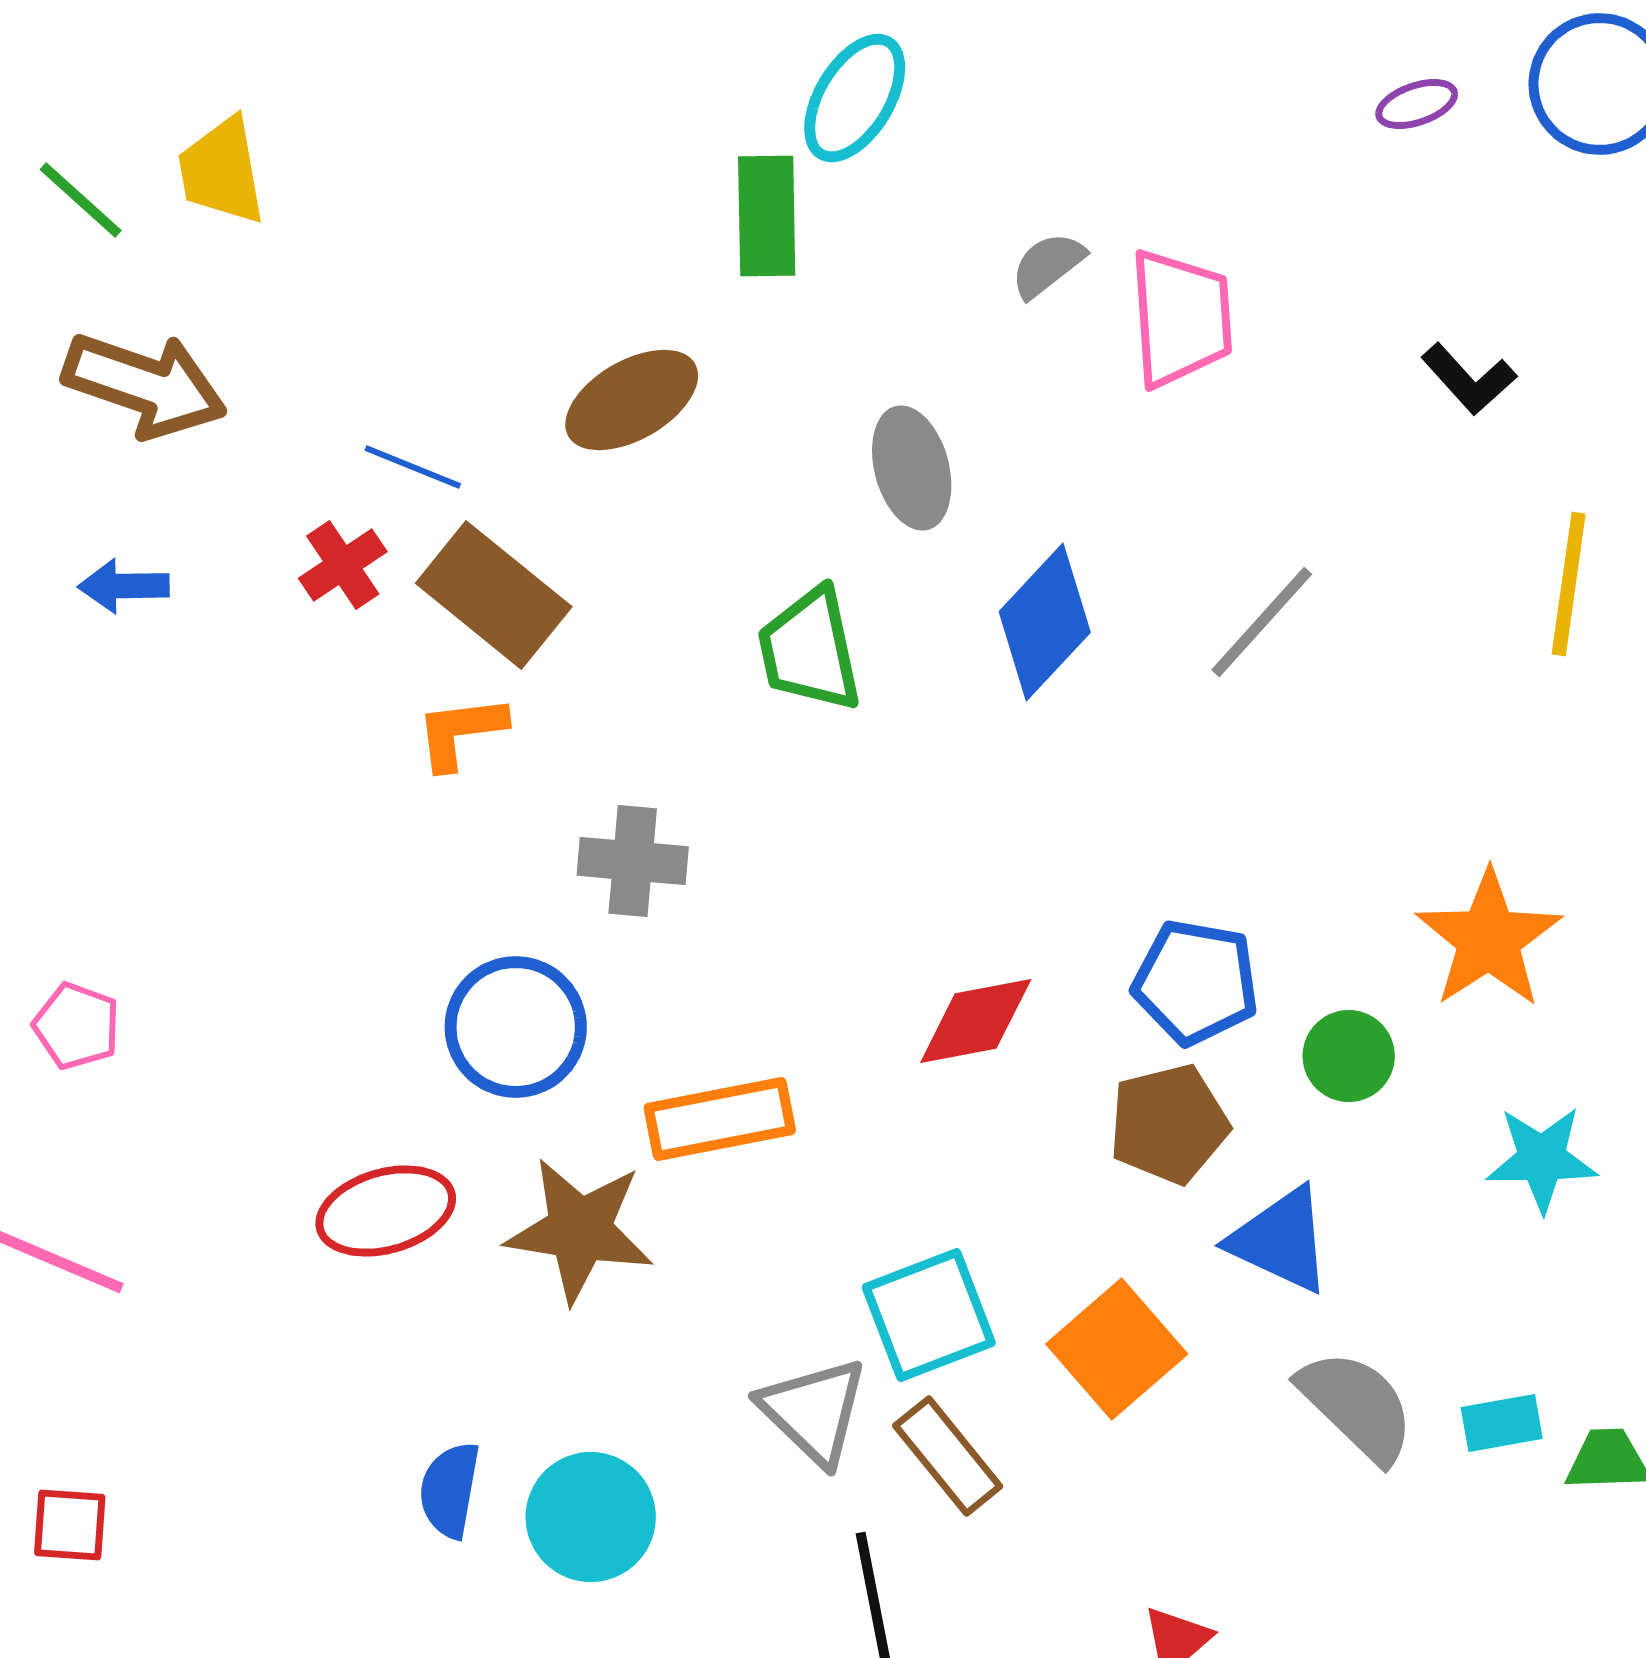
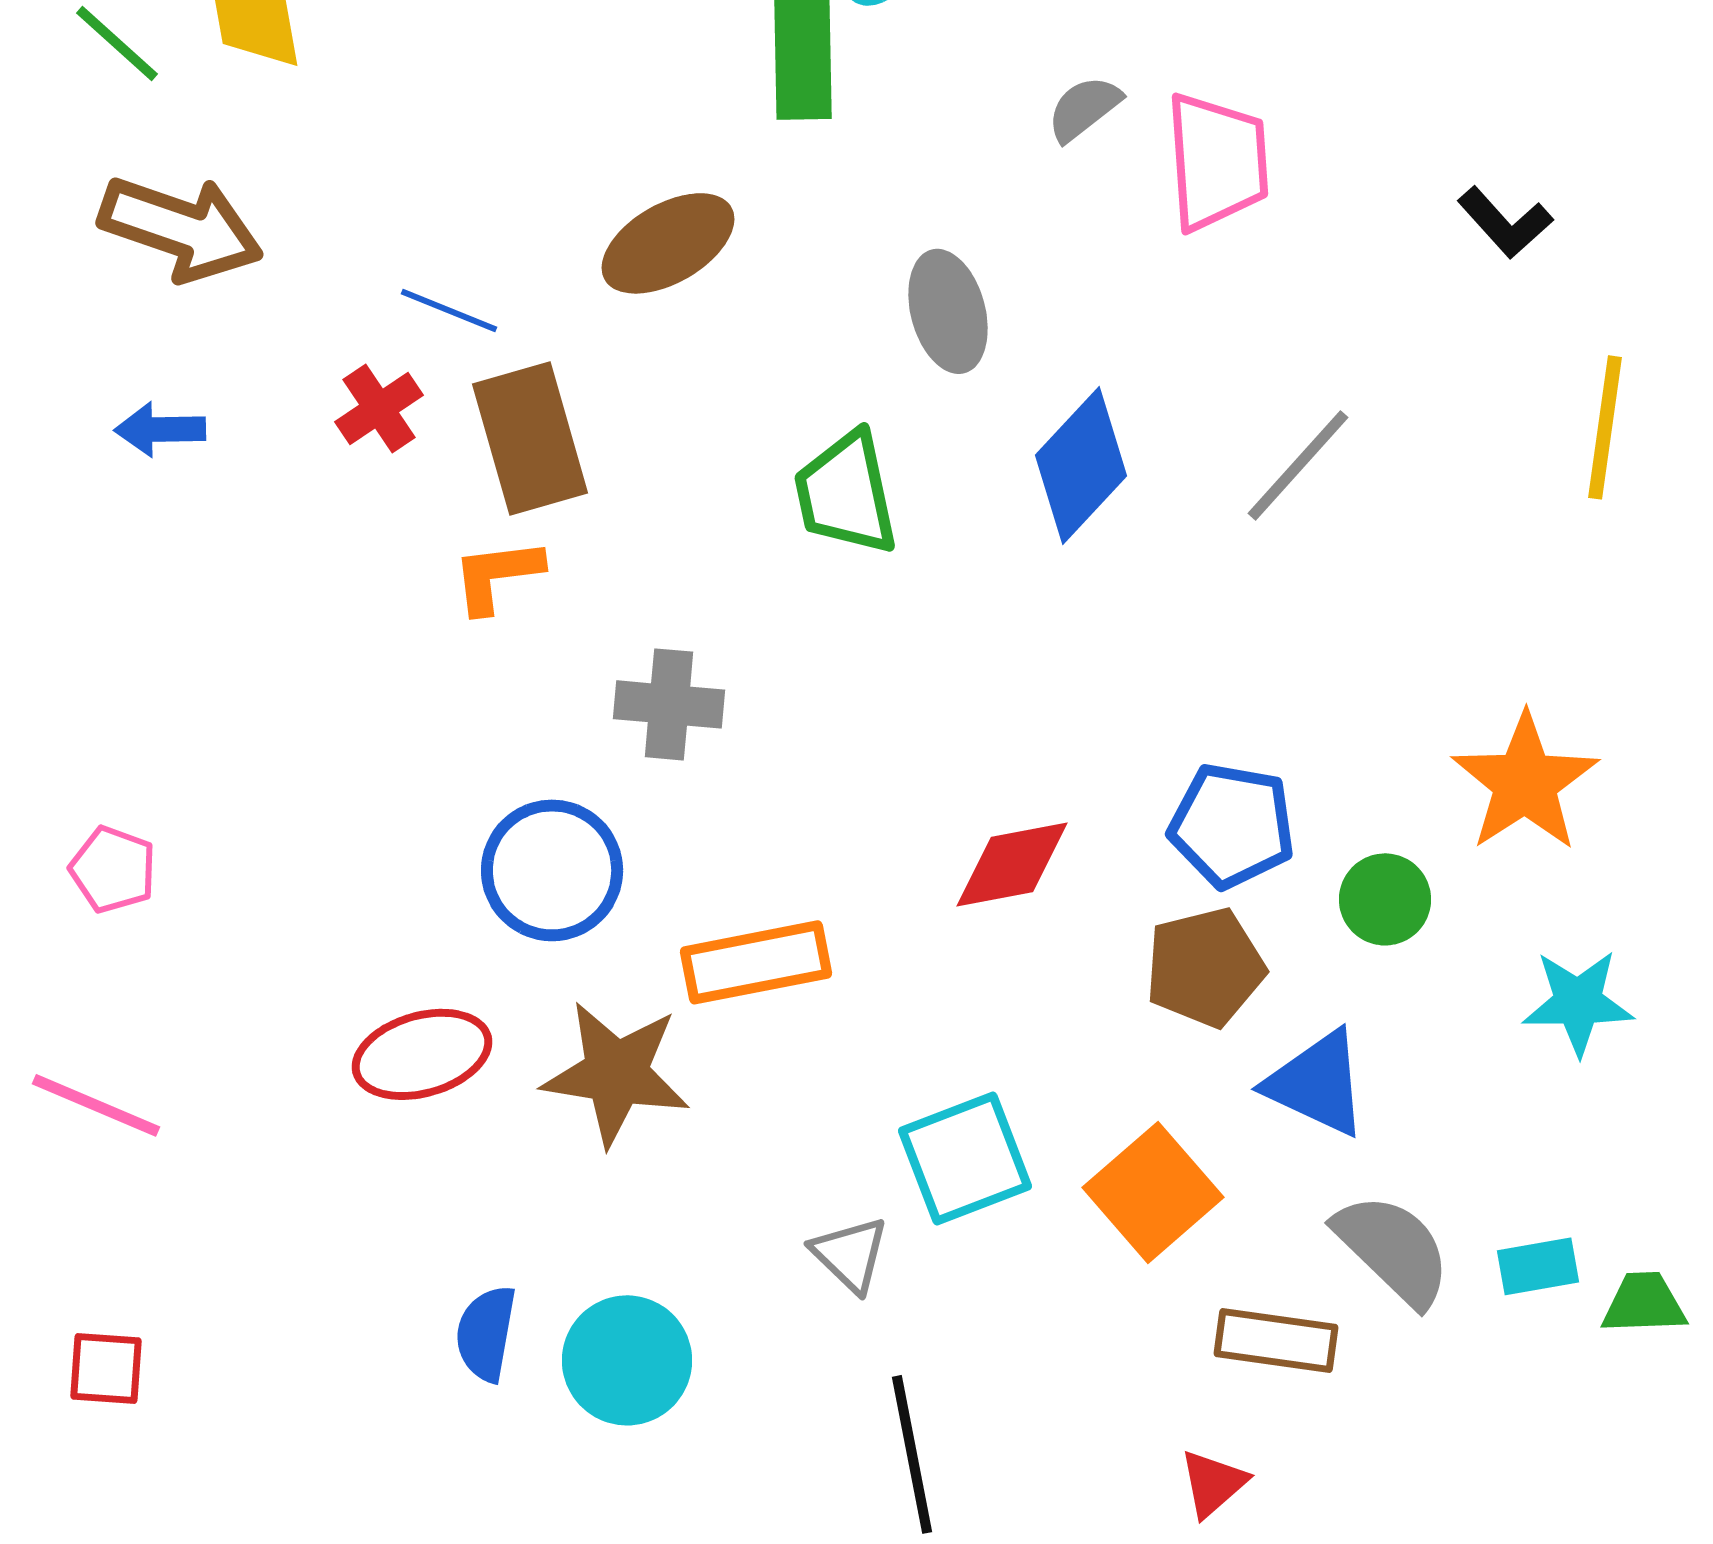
brown rectangle: (494, 595) -> (530, 438), turned 35
gray triangle: (814, 1411) -> (850, 1254), size x0.7
brown rectangle: (948, 1456) -> (1276, 1340), moved, turned -43

